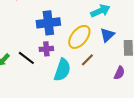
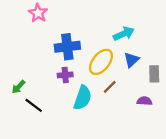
black line: (26, 58) -> (34, 105), moved
purple semicircle: (119, 73) -> (144, 101), turned -112

